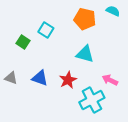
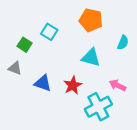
cyan semicircle: (113, 11) -> (123, 43), moved, turned 88
gray triangle: (11, 78) -> (15, 68), moved

